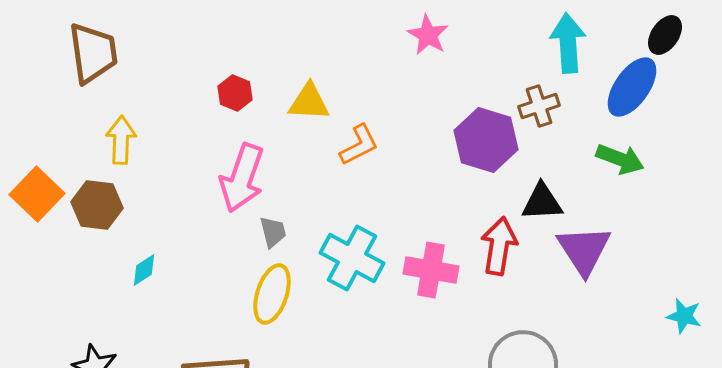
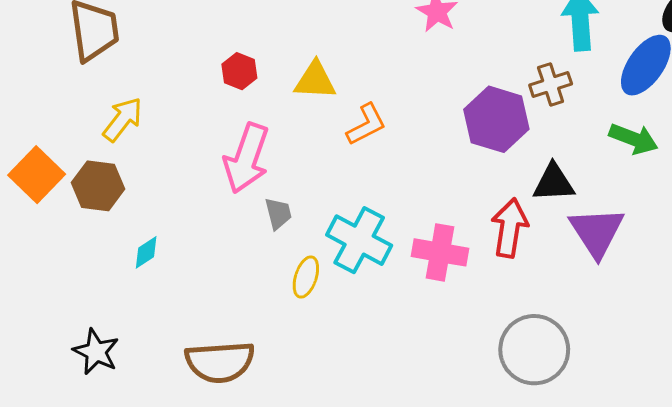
yellow arrow: (121, 140) -> (123, 119), turned 36
yellow ellipse: (272, 294) -> (306, 277), moved, size x0.7

